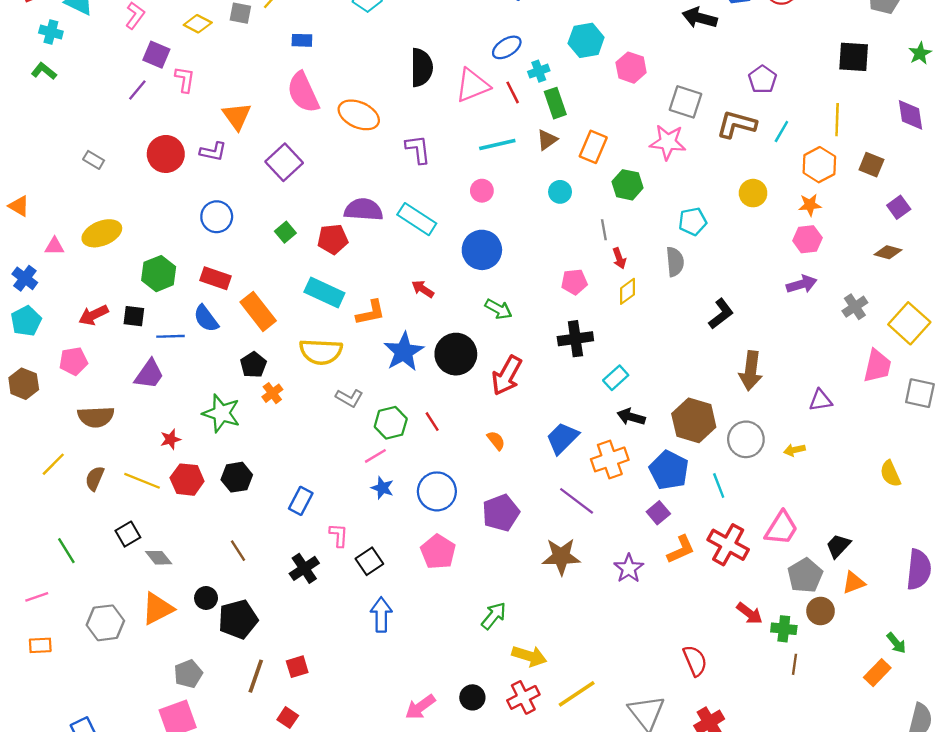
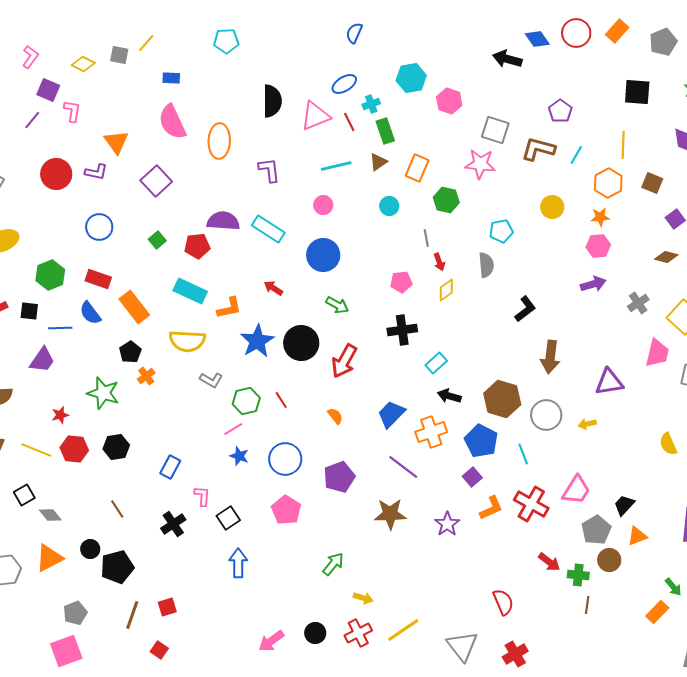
orange ellipse: (359, 115) -> (219, 141), turned 68
purple triangle: (821, 400) -> (609, 382), size x1.4
yellow arrow: (529, 656) -> (363, 598), size x0.7

